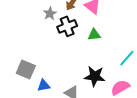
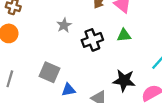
gray star: (50, 14) -> (64, 25), moved
black cross: (67, 26) -> (92, 40), moved

